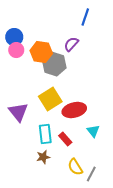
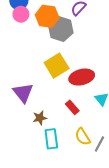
purple triangle: (18, 112) -> (23, 93), moved
cyan rectangle: (45, 134) -> (51, 139), moved
brown star: (43, 157) -> (40, 118), moved

